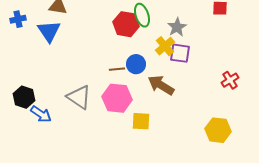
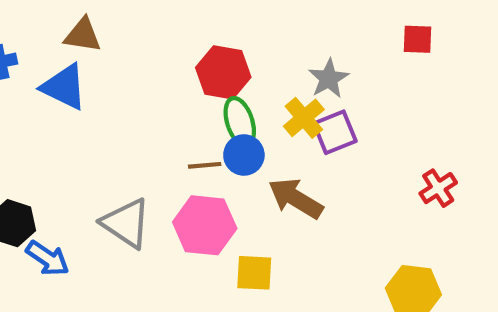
green ellipse: (142, 15) -> (240, 122), moved
blue triangle: (49, 31) -> (64, 87), turned -30
purple square: (180, 53) -> (335, 132), turned -30

